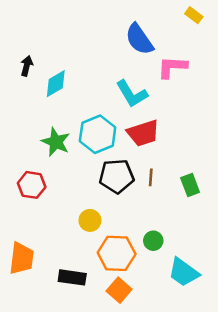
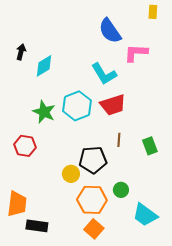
yellow rectangle: (194, 15) -> (153, 12), turned 56
black pentagon: (117, 176) -> (93, 160), moved
black rectangle: (72, 277) -> (37, 226), moved

